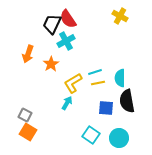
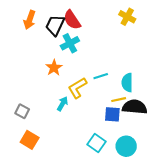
orange arrow: (28, 54) -> (30, 20), moved
yellow line: (98, 83) -> (119, 100), moved
black semicircle: (127, 101) -> (135, 107), turned 105
cyan arrow: (67, 103) -> (62, 104), moved
gray square: (25, 115) -> (22, 111), moved

